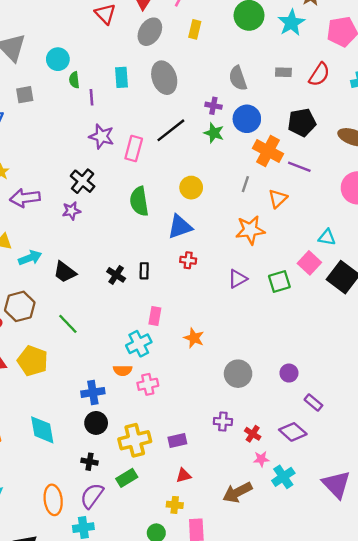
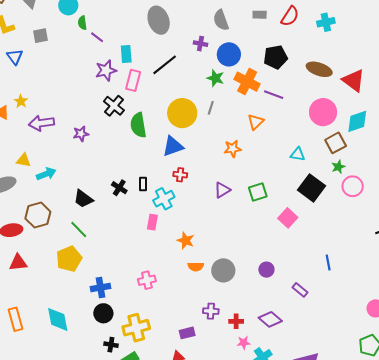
cyan rectangle: (121, 77) -> (126, 54), moved
purple line: (92, 97) -> (97, 37), turned -48
green star: (214, 133) -> (215, 78), moved
purple star: (102, 136) -> (106, 70), turned -30
black cross: (83, 181) -> (114, 106), moved
gray line: (245, 184) -> (211, 108), moved
yellow circle: (191, 188) -> (182, 113), size x1.5
orange star: (250, 230) -> (233, 149), size x0.7
pink square: (309, 263) -> (288, 218), moved
black trapezoid: (65, 272) -> (83, 199), moved
cyan cross: (139, 344) -> (164, 199), moved
yellow pentagon: (33, 361) -> (69, 259), moved, turned 30
orange semicircle: (123, 370) -> (196, 267), moved
purple rectangle: (313, 402) -> (300, 290), moved
red cross: (253, 434) -> (236, 321), turned -32
purple rectangle: (177, 441) -> (187, 333), moved
black cross: (89, 462) -> (111, 345), moved

